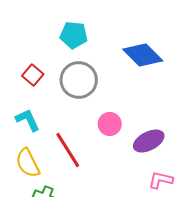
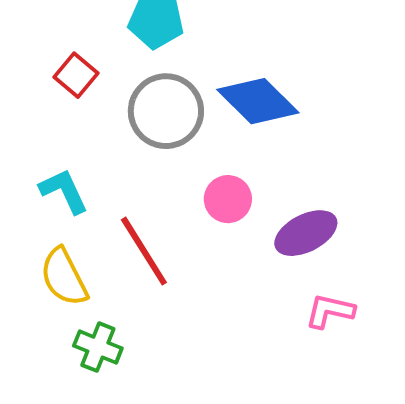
blue diamond: (143, 55) -> (258, 101), moved
red square: (33, 75) -> (76, 75), moved

